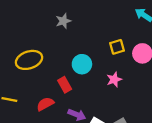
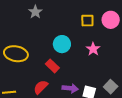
yellow square: (117, 47) -> (87, 21), turned 32
yellow ellipse: (29, 60) -> (16, 54), turned 45

